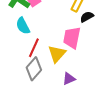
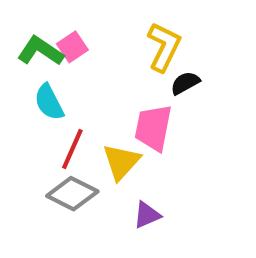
gray diamond: (34, 69) -> (72, 194), turned 75

